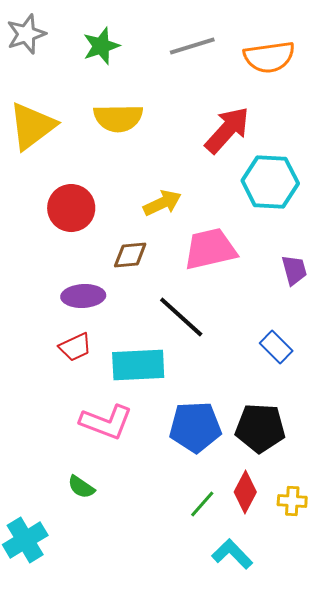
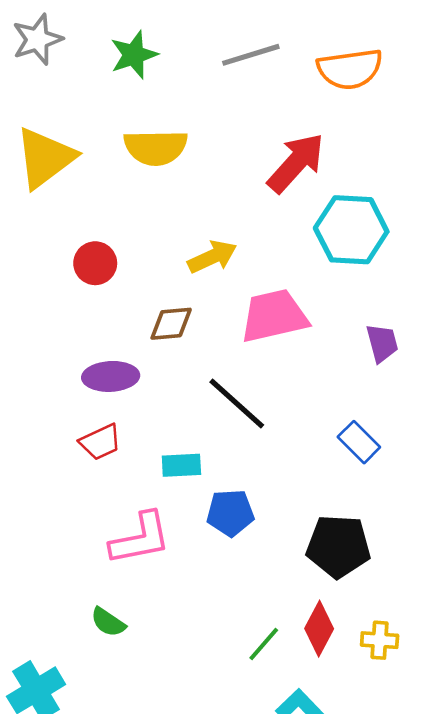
red circle: (71, 208) -> (95, 263), size x0.7
cyan rectangle: (138, 365) -> (181, 465), size x0.6
pink L-shape: (106, 422) -> (140, 539), turned -32
blue pentagon: (195, 427) -> (230, 513), moved, size x0.7

